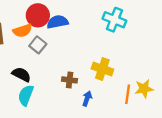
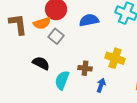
blue semicircle: (58, 22) -> (89, 20), moved
cyan semicircle: (26, 95) -> (62, 80), moved

